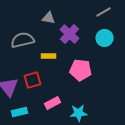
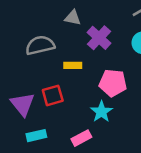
pink rectangle: (53, 103) -> (81, 138), moved
cyan star: (79, 113) -> (102, 112), moved, turned -30

